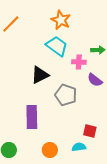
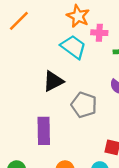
pink cross: (79, 62) -> (99, 33), moved

